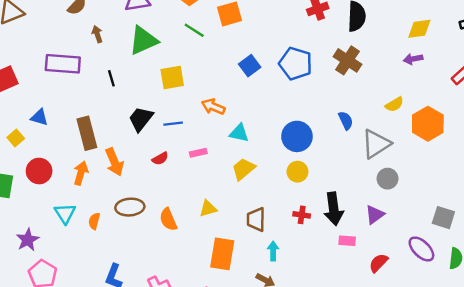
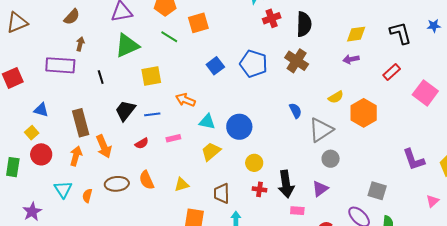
brown arrow: (97, 34) -> (80, 44), moved, turned 32
blue circle: (297, 136) -> (239, 127), moved
yellow square: (16, 138) -> (32, 133), moved
yellow circle: (297, 172) -> (254, 163), moved
orange semicircle: (168, 219) -> (147, 180), moved

